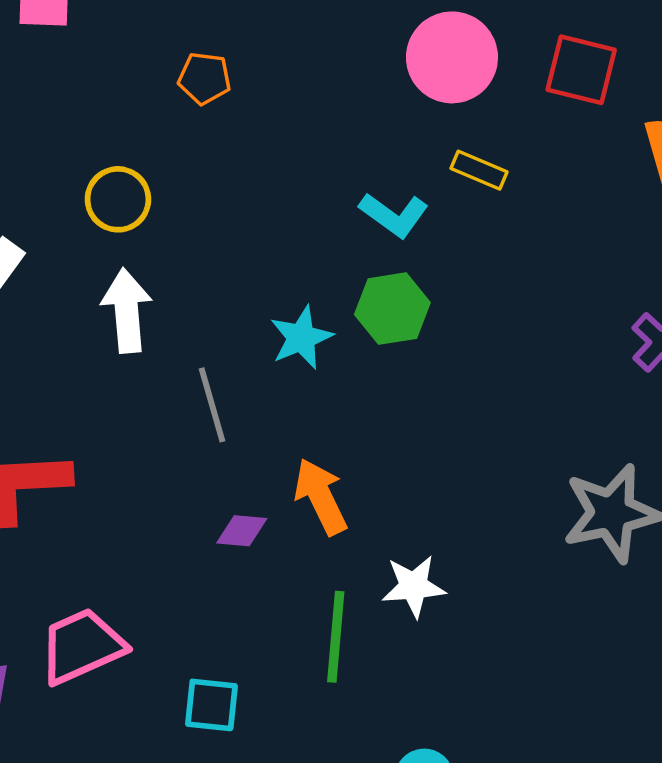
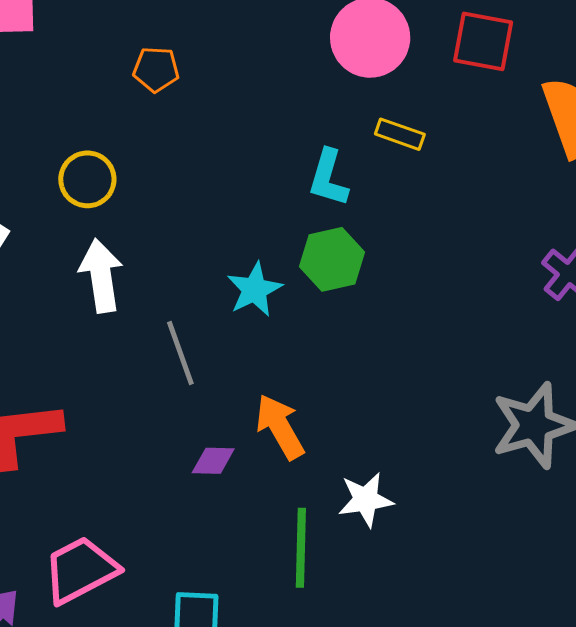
cyan L-shape: (394, 215) -> (328, 178), turned 74

